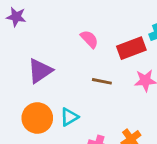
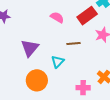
cyan triangle: (69, 117) -> (58, 62), moved

